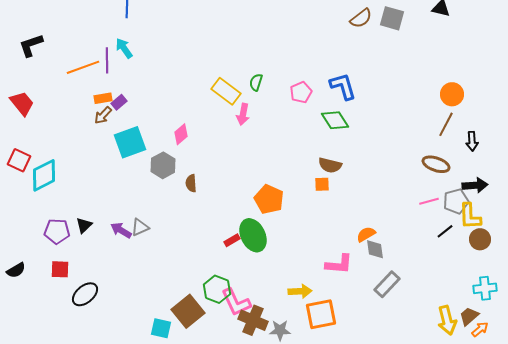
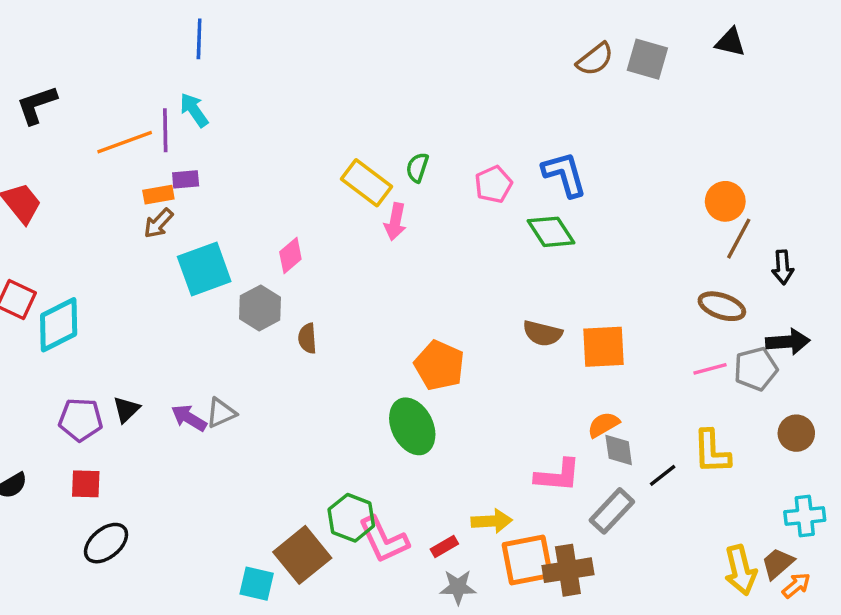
orange circle: (452, 94) -> (725, 201), moved
purple rectangle: (119, 102) -> (186, 179), moved, turned 35
brown semicircle: (330, 165) -> (543, 333), moved
orange square: (322, 184) -> (603, 347), moved, size x1.8
yellow L-shape: (470, 216) -> (712, 452), moved
black line: (445, 231) -> (663, 475), moved
red rectangle: (232, 240) -> (444, 546), moved
gray rectangle: (387, 284) -> (612, 511), moved
black ellipse: (85, 294) -> (106, 543), moved
brown cross: (253, 320) -> (568, 570), moved, turned -32

